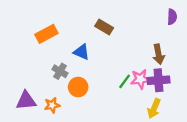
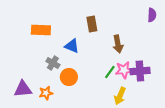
brown rectangle: (104, 27) -> (92, 24), turned 49
orange rectangle: (46, 34) -> (41, 30), turned 30
brown arrow: (158, 54) -> (118, 44), moved
yellow arrow: (154, 109) -> (120, 96), moved

